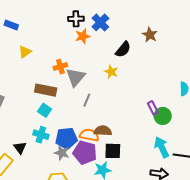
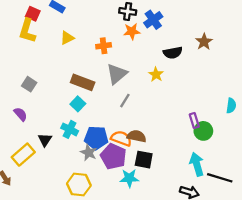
black semicircle: (123, 49) -> (173, 53), turned 30
orange cross: (60, 67) -> (104, 46), moved

